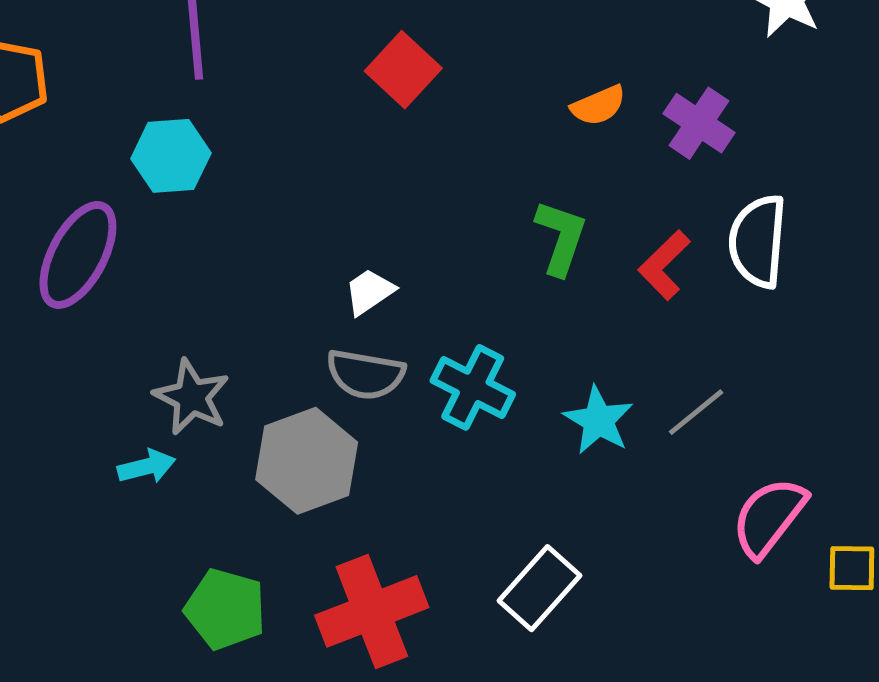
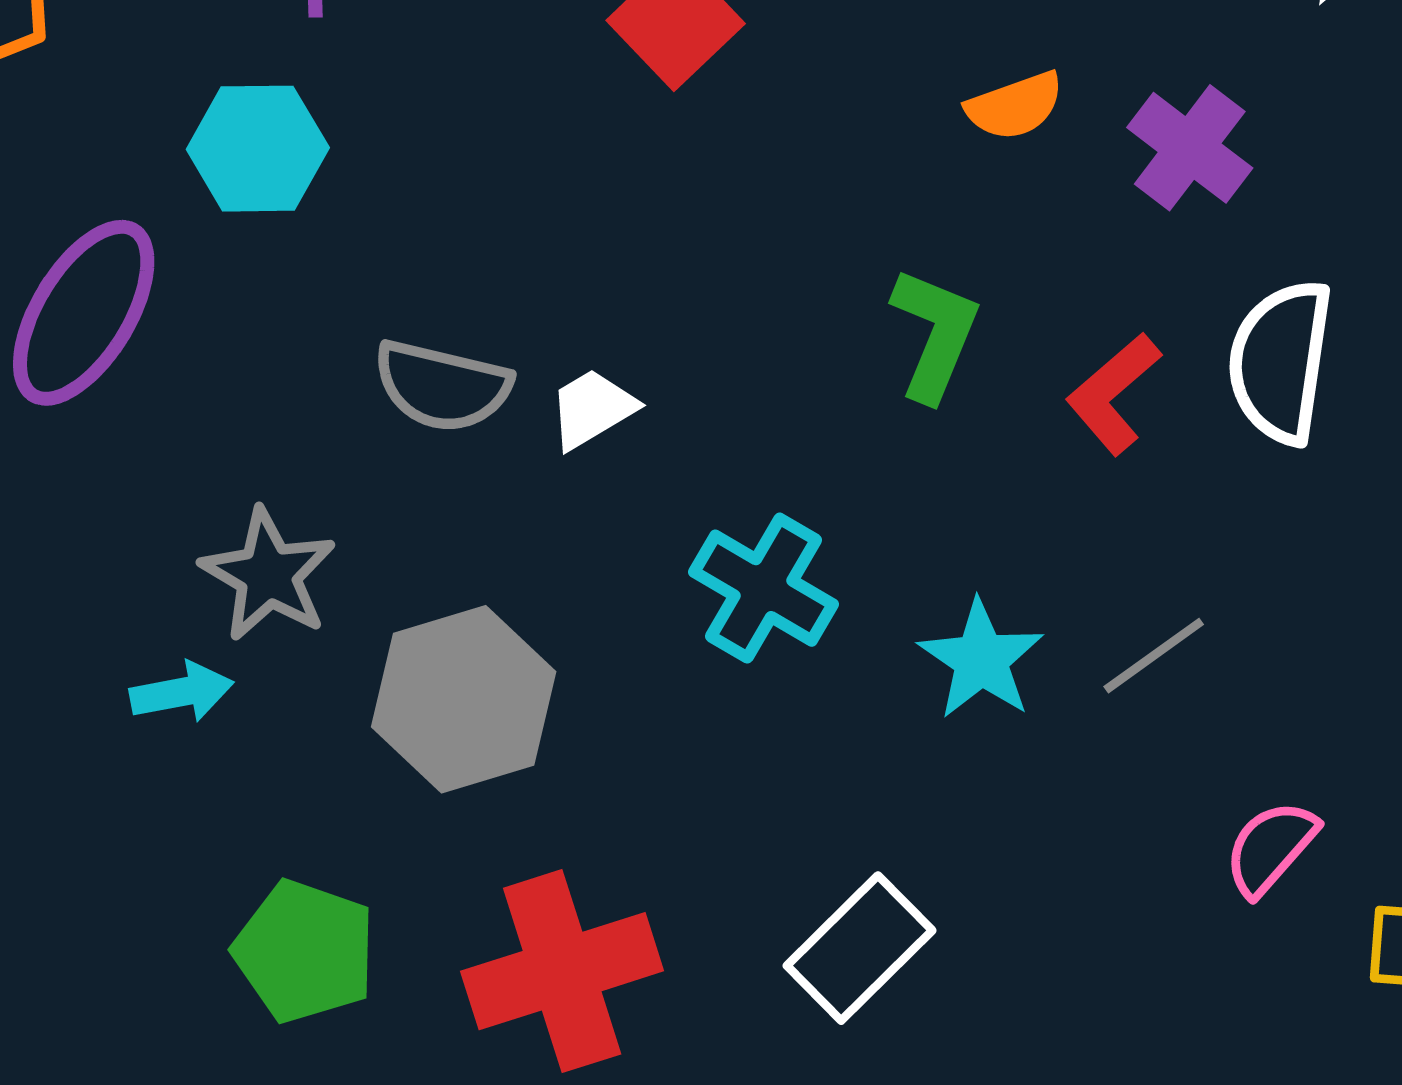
gray semicircle: (365, 374) -> (442, 386), moved
pink semicircle: (769, 517) -> (1271, 848), size x0.7

